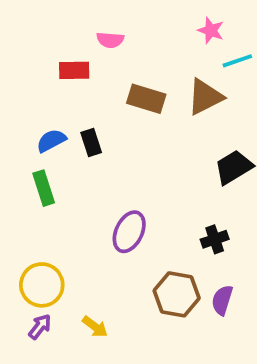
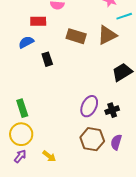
blue semicircle: (51, 141) -> (26, 42), moved
green rectangle: (44, 188) -> (22, 108), moved
purple ellipse: (129, 232) -> (89, 106), moved

